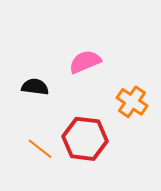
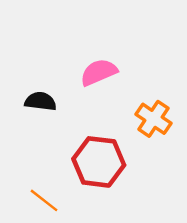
orange line: (40, 149) -> (44, 200), moved

